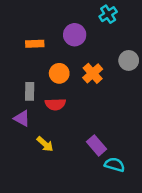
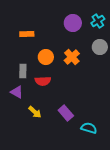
cyan cross: (108, 14) -> (98, 21), moved
purple circle: (75, 35) -> (73, 23), moved
purple rectangle: (97, 145) -> (66, 113), moved

